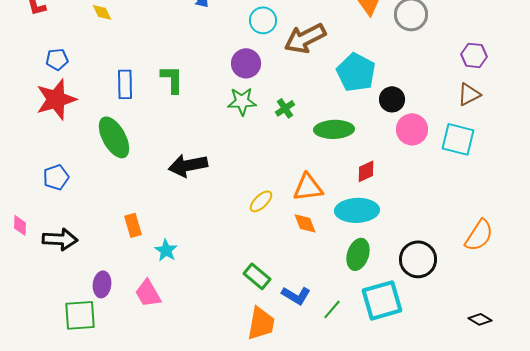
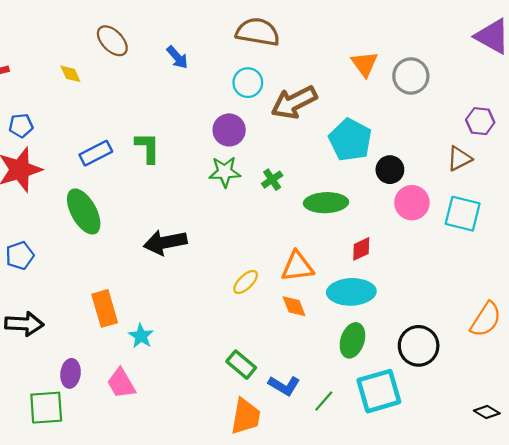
blue rectangle: (125, 84) -> (96, 153), turned 64
brown triangle: (469, 94) -> (459, 159), moved
orange rectangle: (133, 225) -> (105, 308), size x1.4

